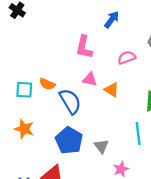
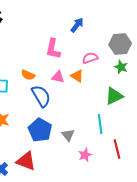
orange semicircle: (47, 84) -> (28, 75), moved
orange triangle: (112, 90) -> (77, 76), moved

